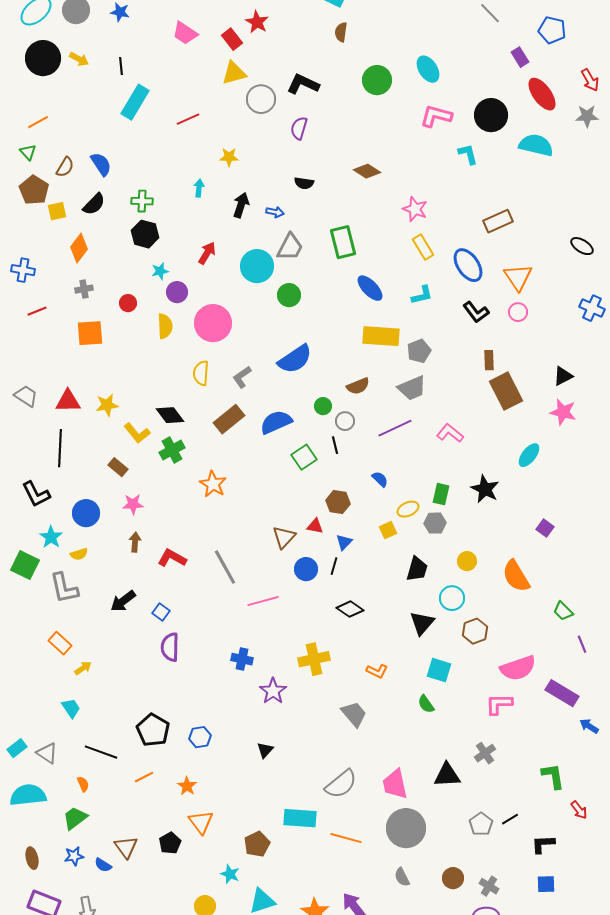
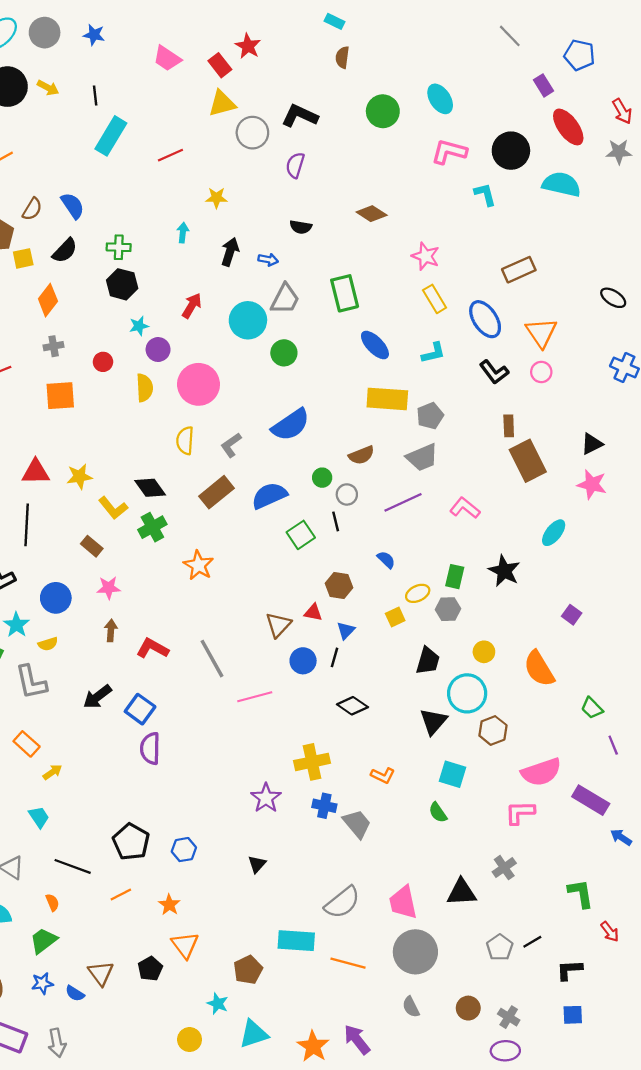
cyan circle: (452, 598) -> (467, 693), size x1.4
blue square: (161, 612) -> (140, 709), size x1.5
blue cross: (242, 659) -> (324, 806), moved

